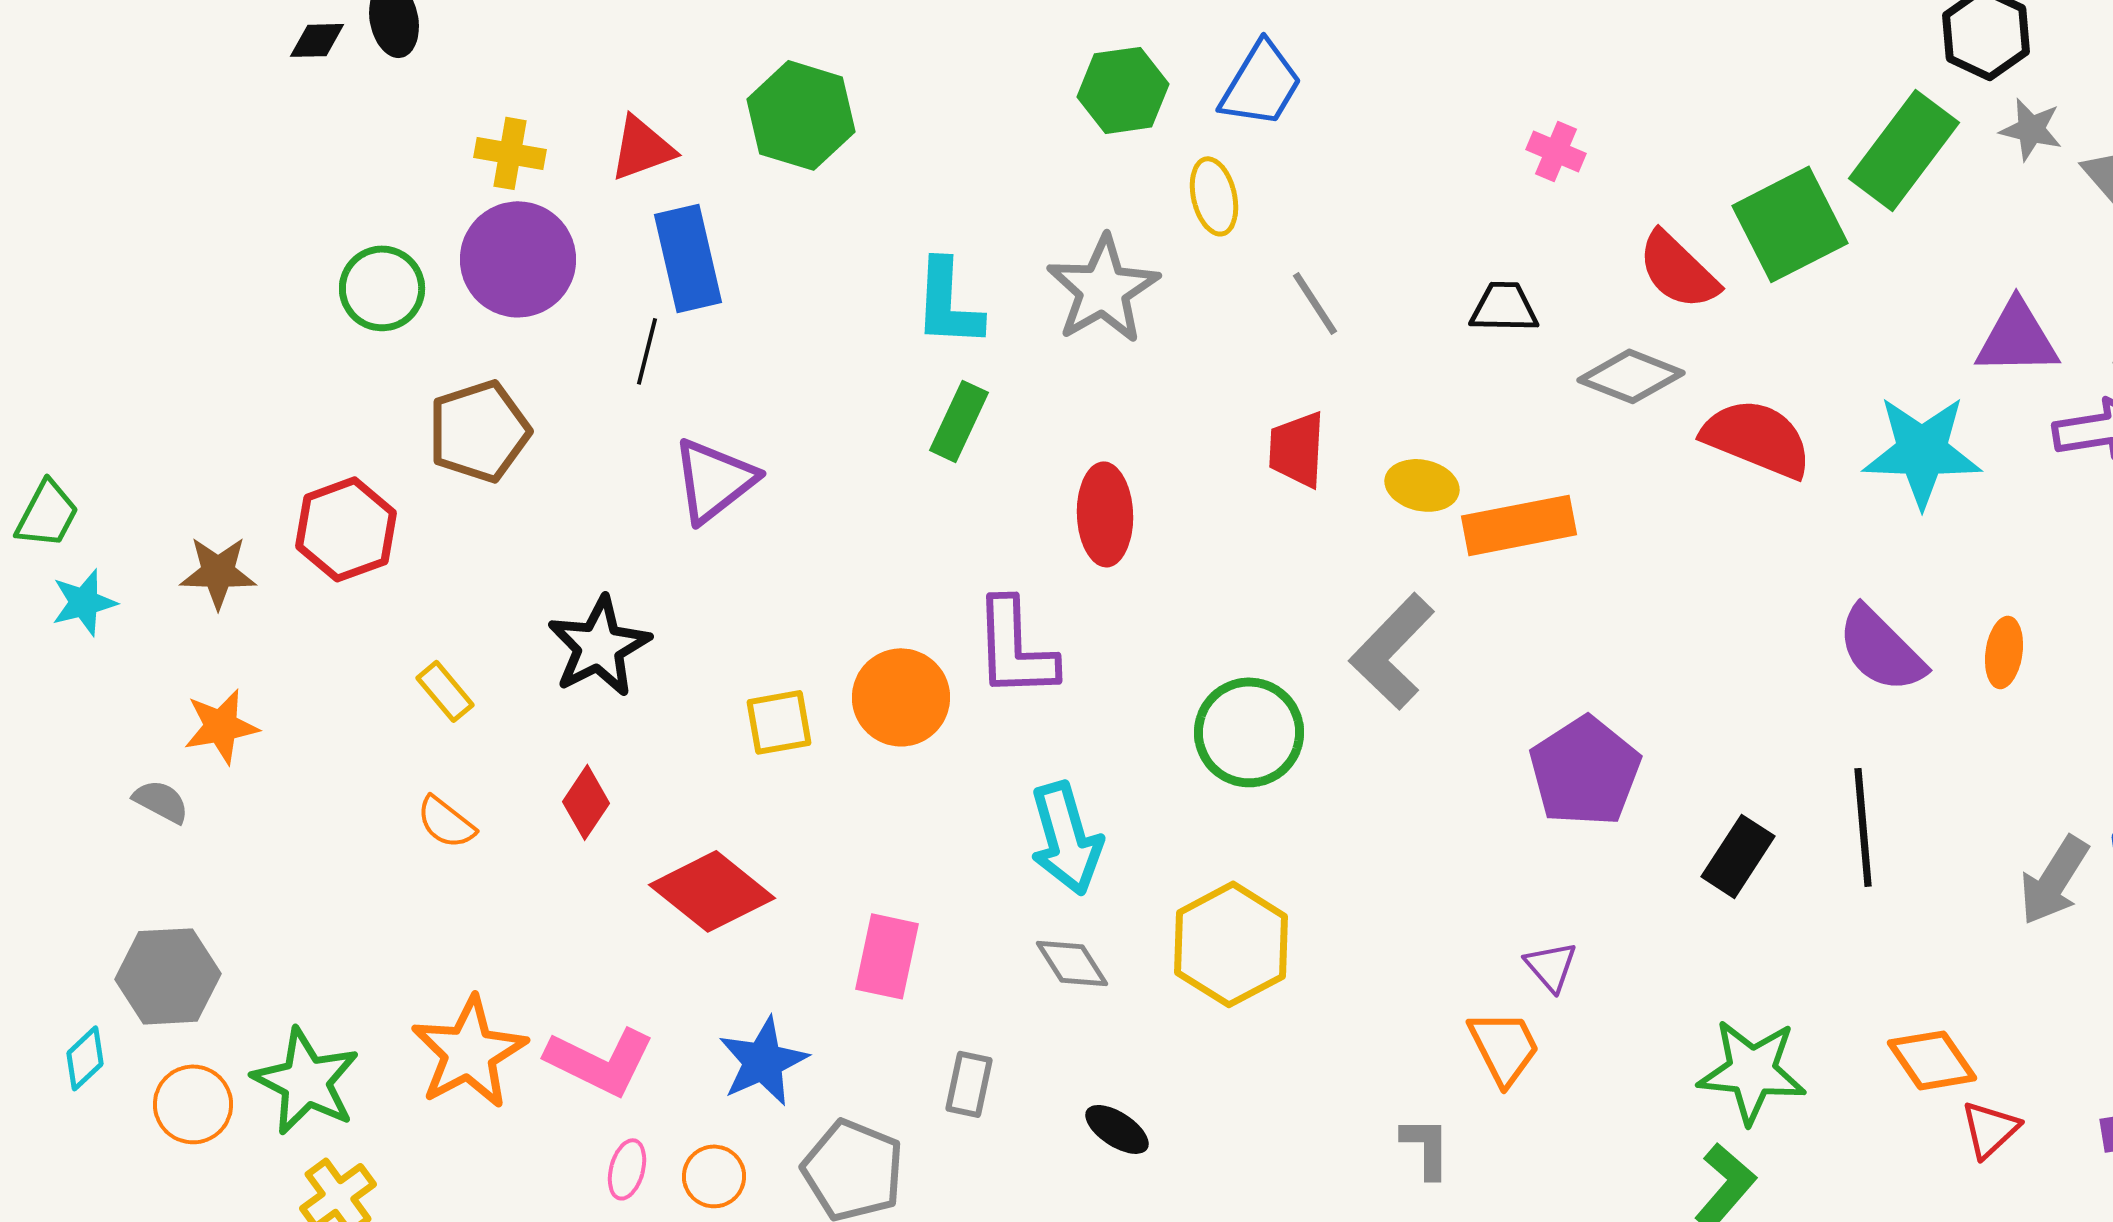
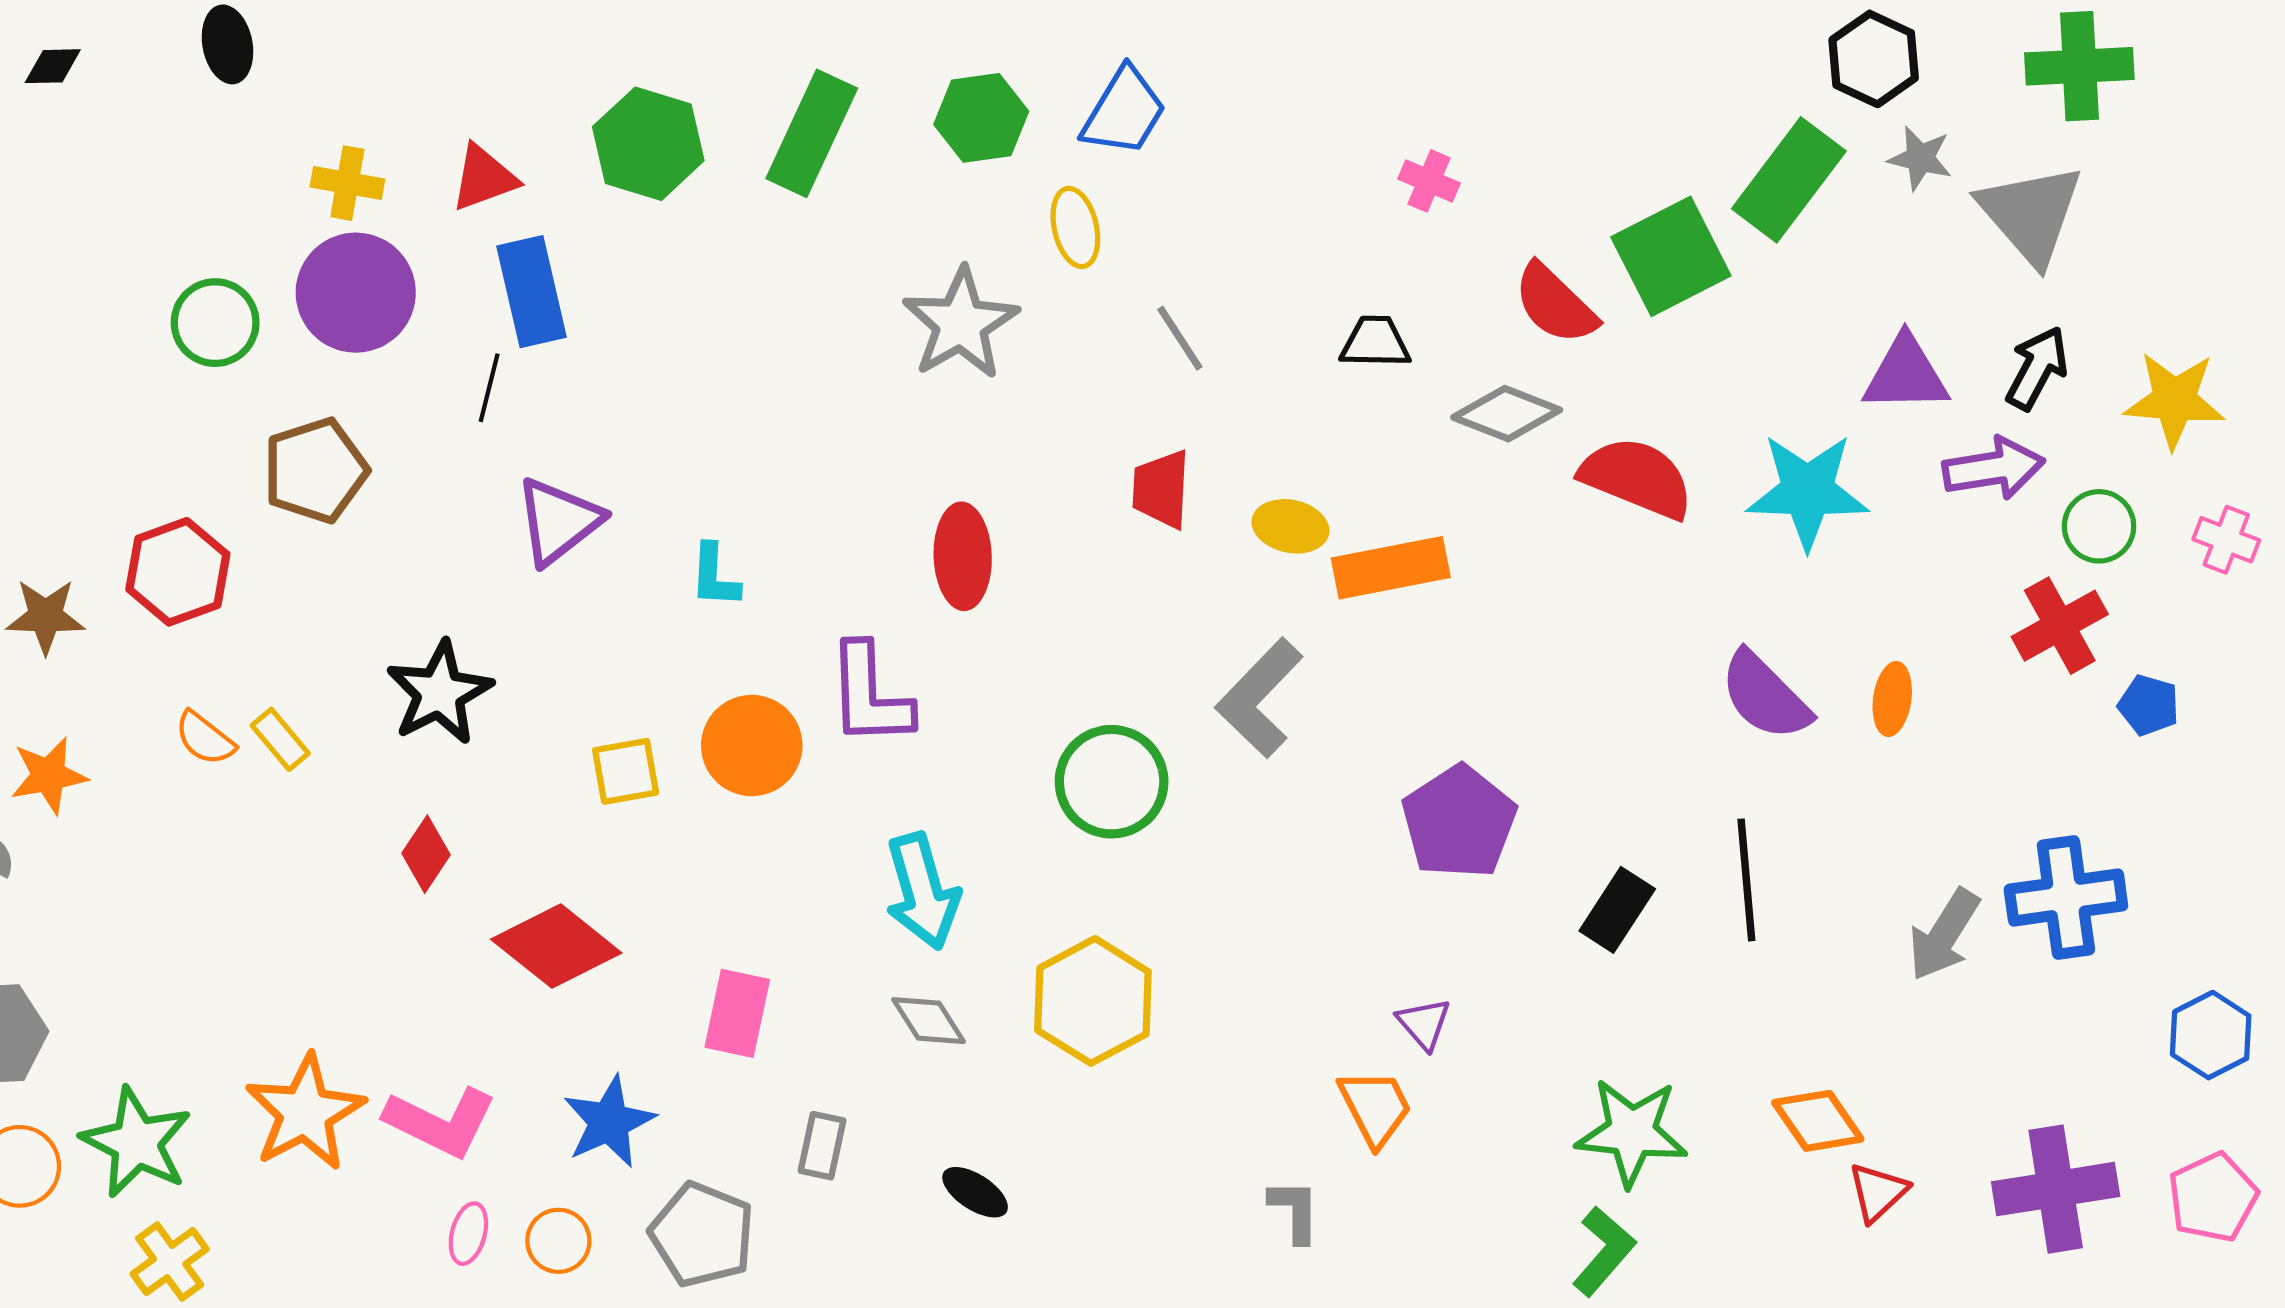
black diamond: (317, 40) -> (53, 66), moved
cyan L-shape: (948, 303) -> (715, 576), moved, size x0.7
green rectangle: (959, 421) -> (812, 133), moved, size x1.5
orange semicircle: (446, 822) -> (205, 738), moved

